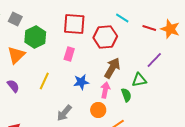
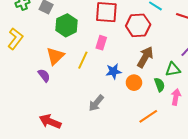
orange triangle: (16, 55) -> (55, 56), moved
yellow line: (44, 81) -> (83, 60), moved
pink arrow: (105, 90) -> (176, 97), moved
orange circle: (98, 110) -> (134, 83), moved

